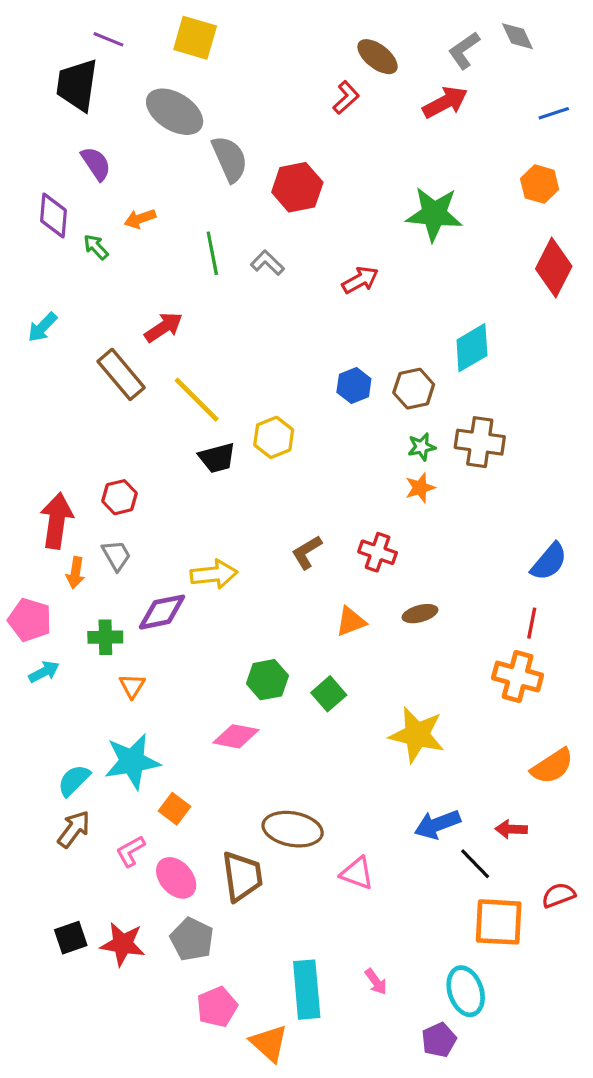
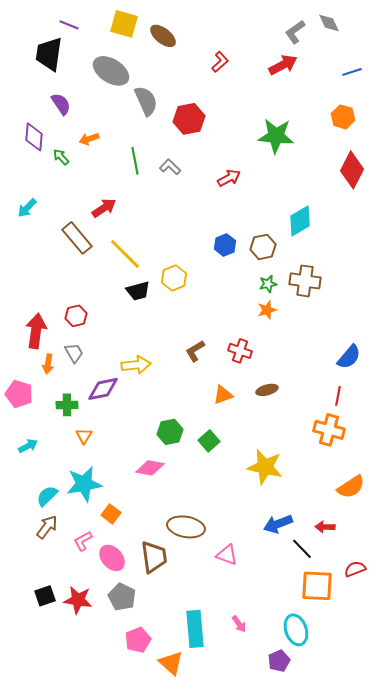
brown ellipse: (378, 57) -> (163, 36), moved
cyan arrow: (44, 672) -> (28, 446), moved

